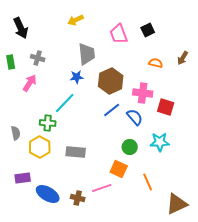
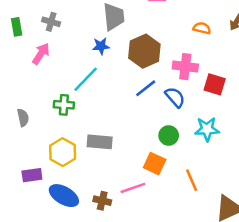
yellow hexagon: (40, 147) -> (63, 152), moved

